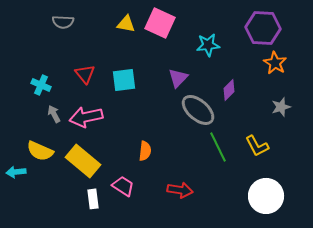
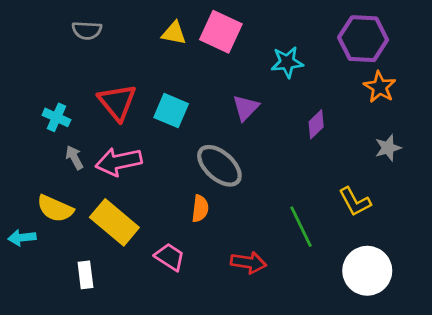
red triangle: (85, 74) -> (117, 102), size x1.4
cyan square: (124, 80) -> (171, 111), turned 30
gray ellipse: (198, 110) -> (219, 166), moved
green line: (218, 147) -> (301, 227), moved
white rectangle: (93, 199) -> (85, 275), moved

